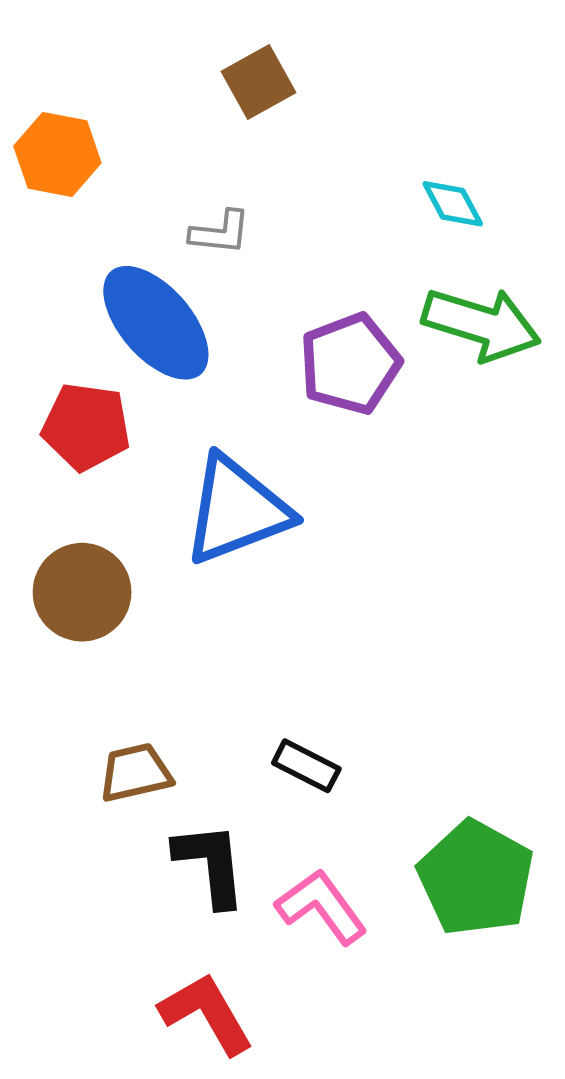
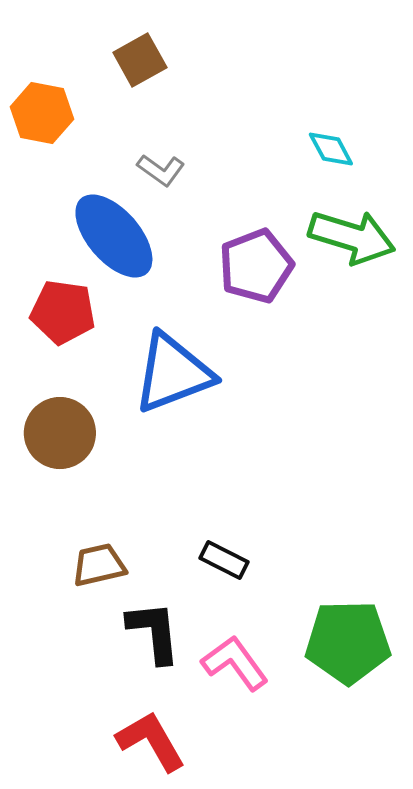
brown square: (258, 82) -> (140, 60), moved
gray L-shape: (220, 232) -> (161, 170), turned 30
green pentagon: (476, 878) -> (348, 642), turned -30

